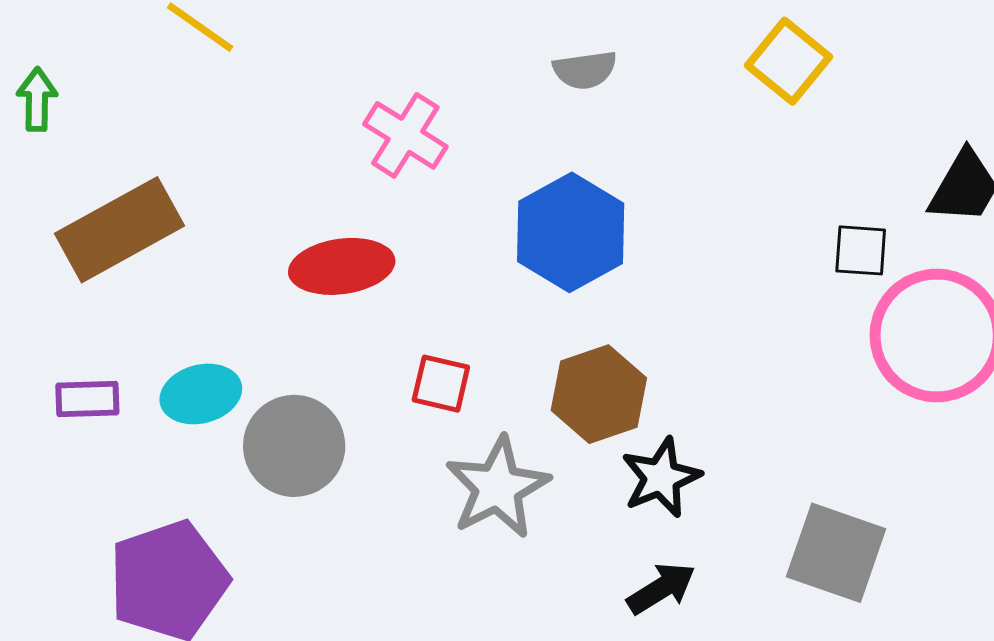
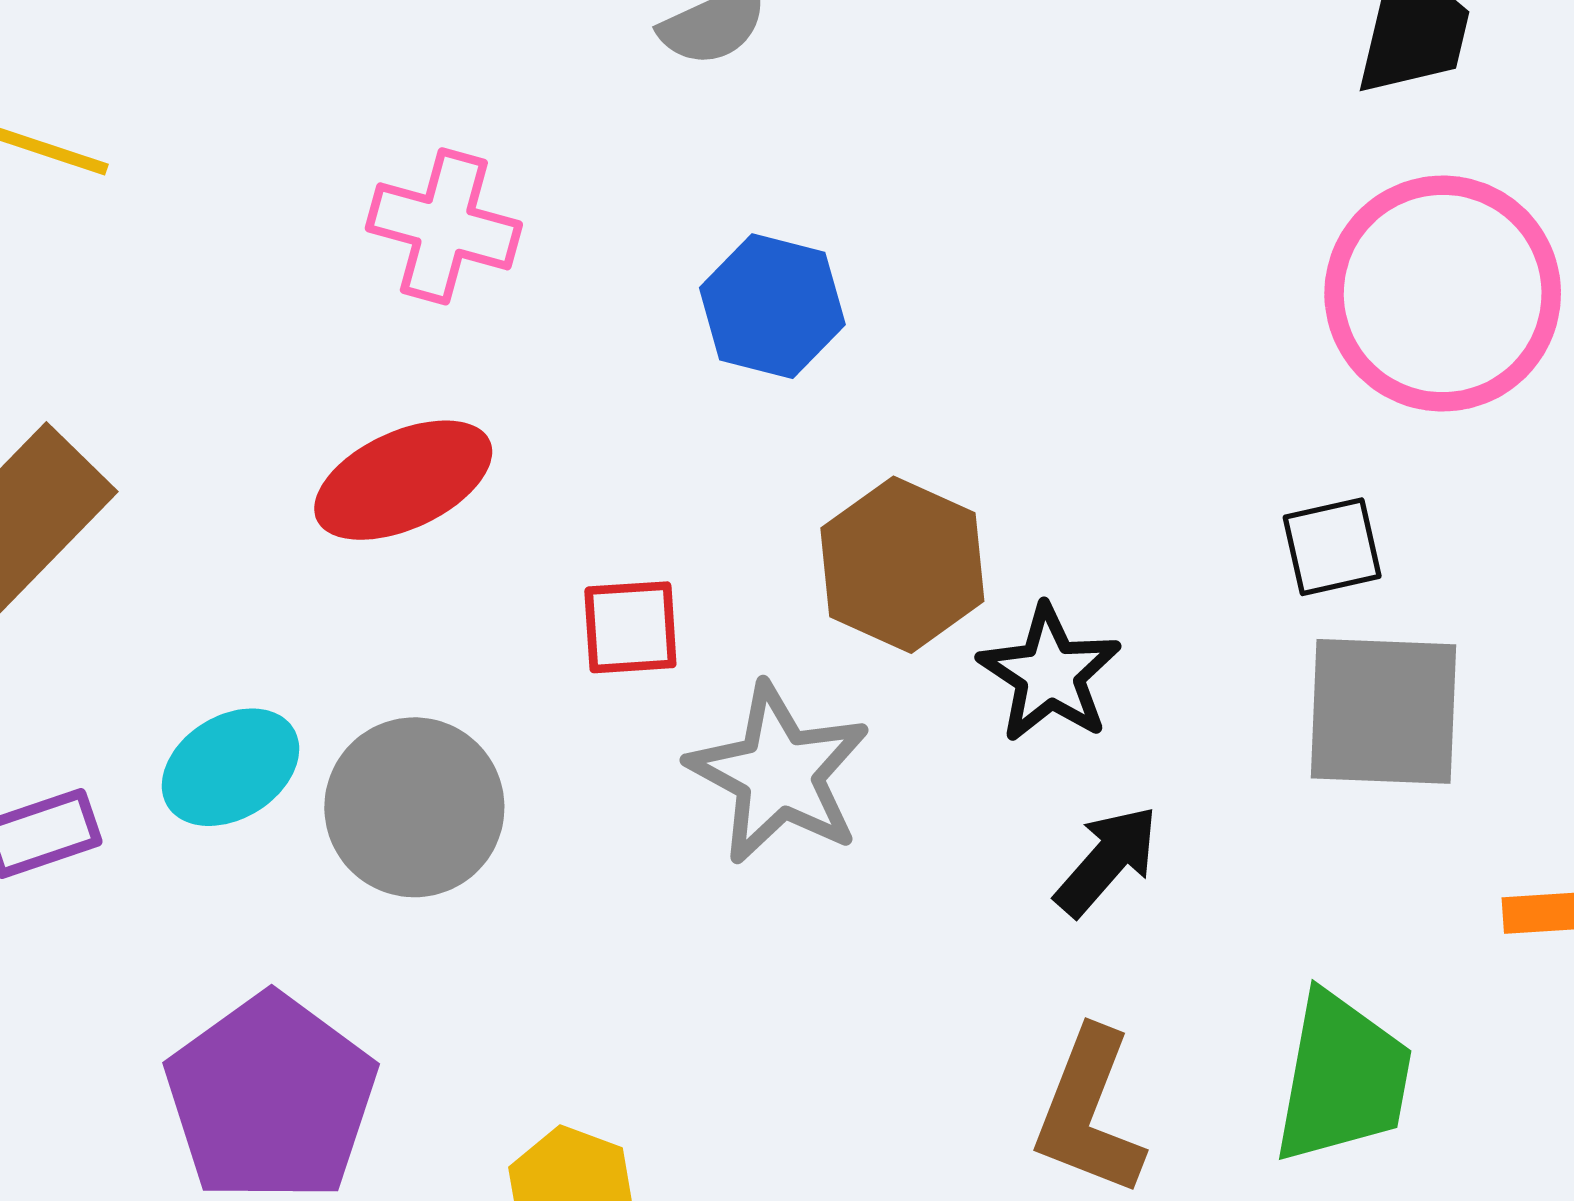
blue hexagon: (571, 232) -> (772, 306), size x0.7
black square: (861, 250) -> (1332, 547), moved

